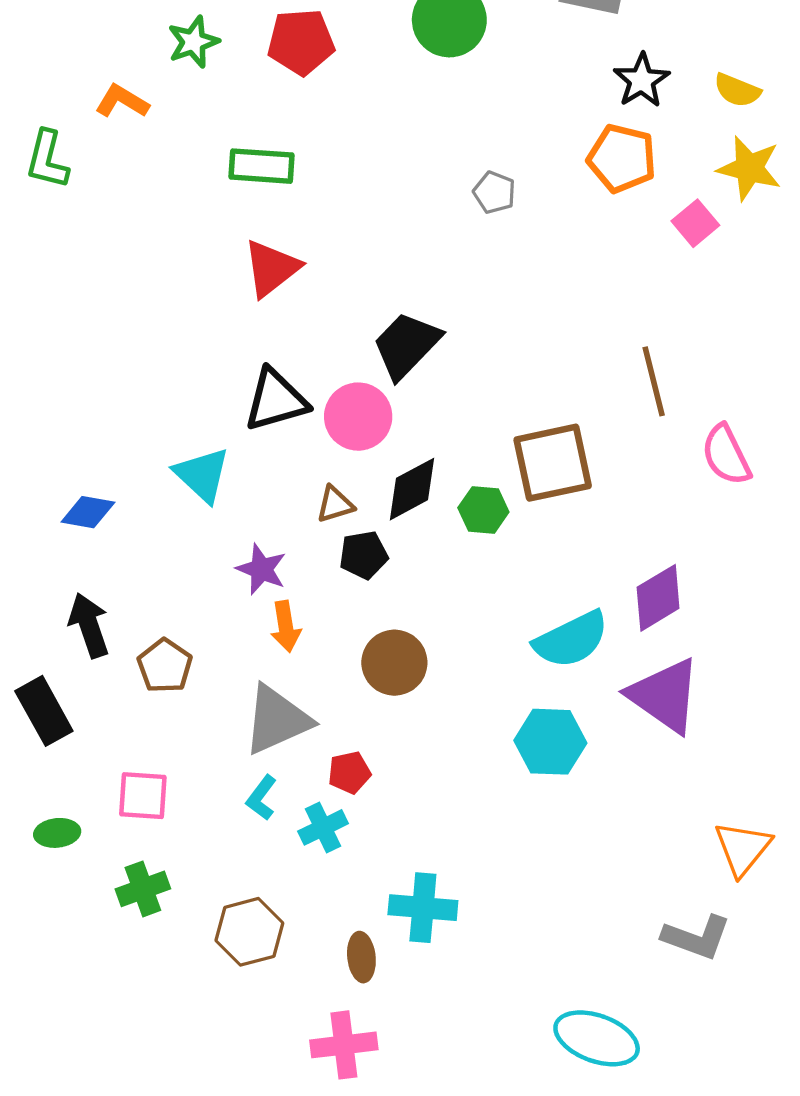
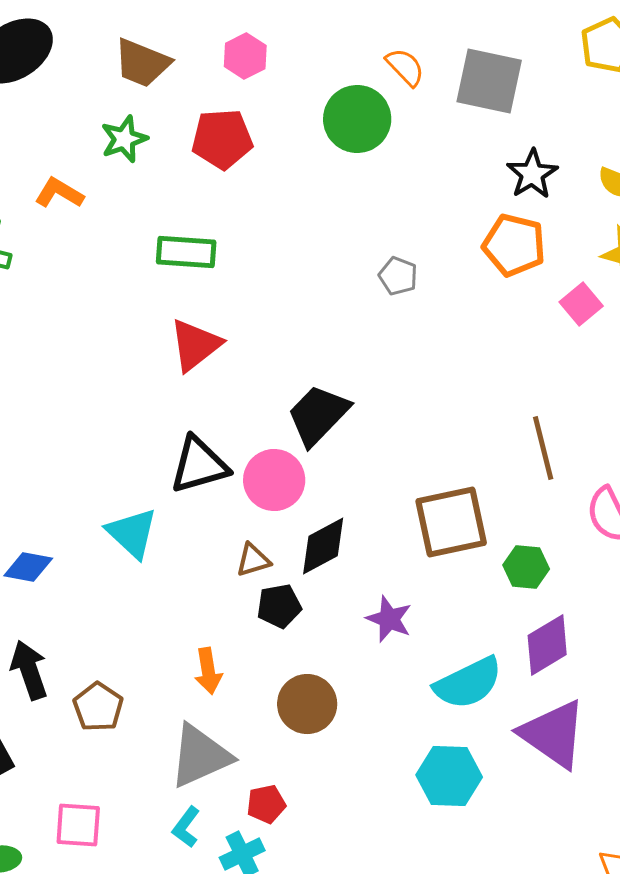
green hexagon: (483, 510) -> (526, 567), moved
purple star: (261, 569) -> (389, 619), moved

